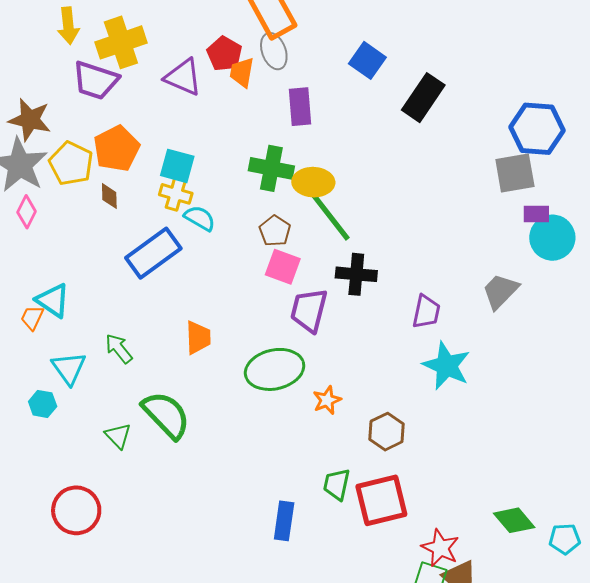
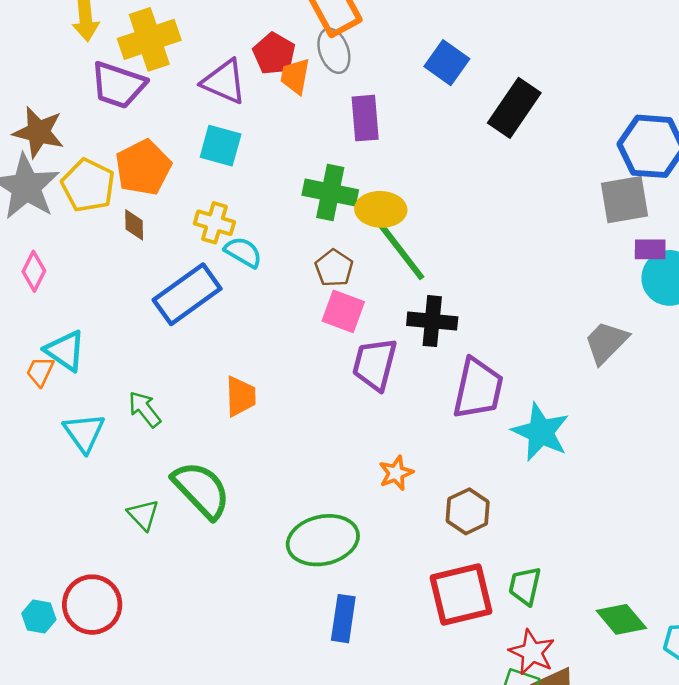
cyan square: (177, 166) -> (221, 146), moved
pink diamond: (27, 212) -> (34, 271), moved
purple trapezoid: (426, 312) -> (478, 389), moved, size x1.5
green ellipse: (275, 369) -> (323, 540), moved
cyan hexagon: (43, 404) -> (39, 617), moved
green trapezoid: (337, 484) -> (525, 586), moved

